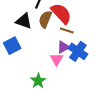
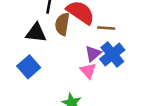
brown line: (67, 30) -> (106, 28), moved
blue cross: (78, 51) -> (112, 54), turned 30

